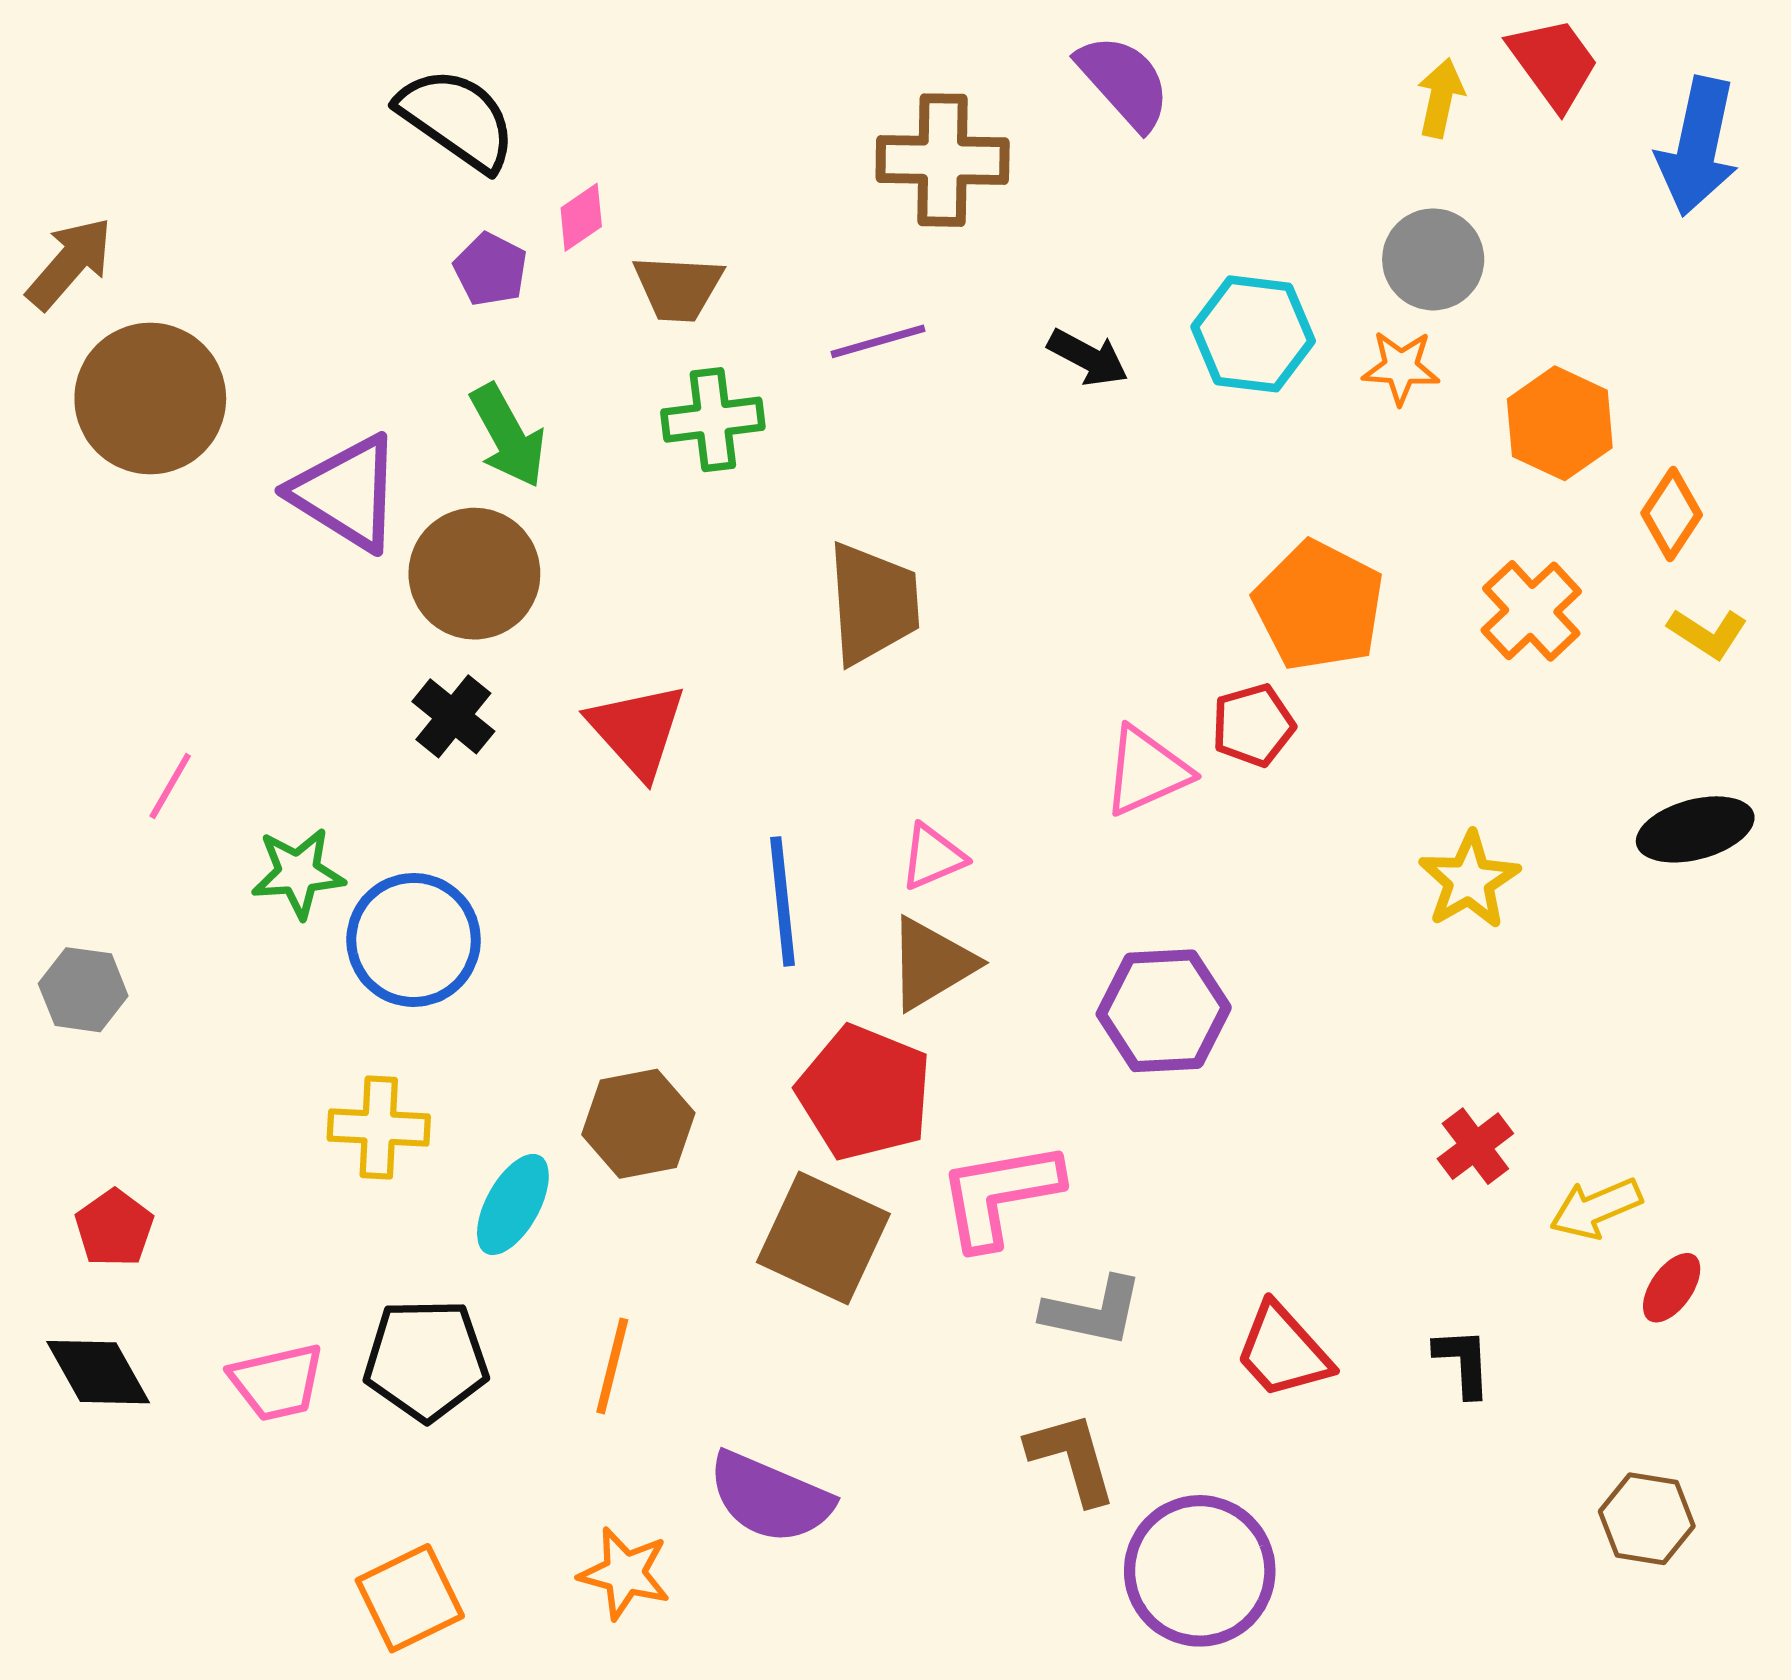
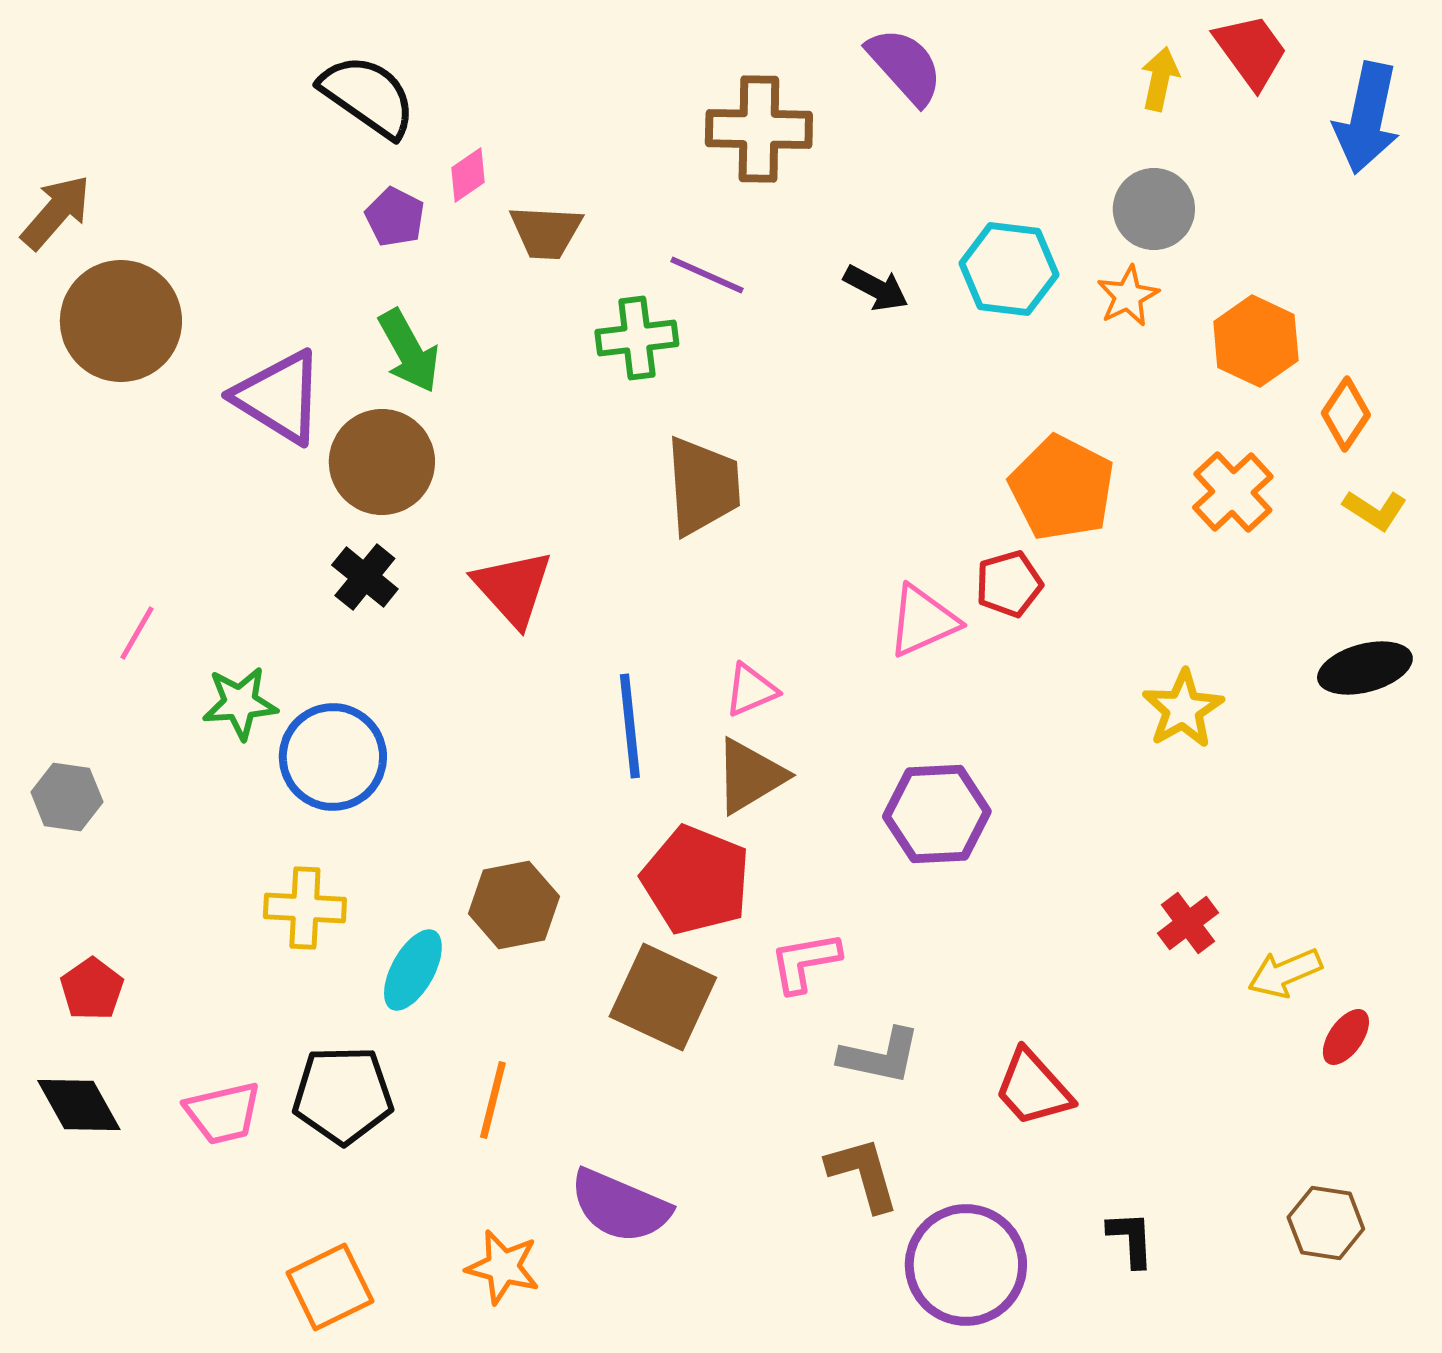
purple line: (878, 341) -> (707, 275), turned 40
orange star: (1401, 367) -> (1128, 296), turned -30
green cross: (713, 420) -> (637, 338), moved
pink L-shape: (1000, 1195) -> (805, 962), size x0.7
black L-shape: (1463, 1362) -> (1131, 1239), moved

